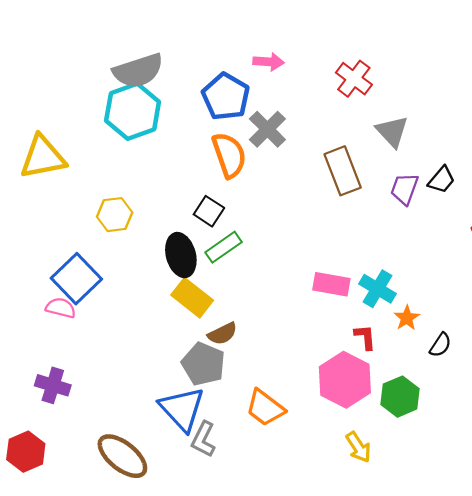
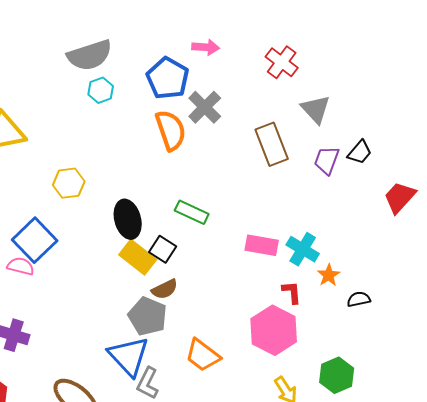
cyan hexagon: (133, 111) -> (101, 90), moved, size x0.5
black square: (209, 211) -> (163, 249), moved
green rectangle: (224, 247) -> (192, 212), moved, turned 60
black semicircle: (440, 345) -> (359, 299), turned -135
green hexagon: (400, 397) -> (337, 375), moved

